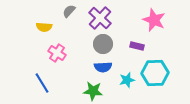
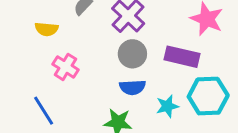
purple rectangle: (137, 46) -> (182, 57), size x1.6

